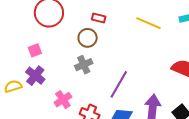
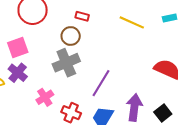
pink square: (35, 50) -> (18, 48), size x1.5
gray cross: (84, 65) -> (66, 63), size x1.5

